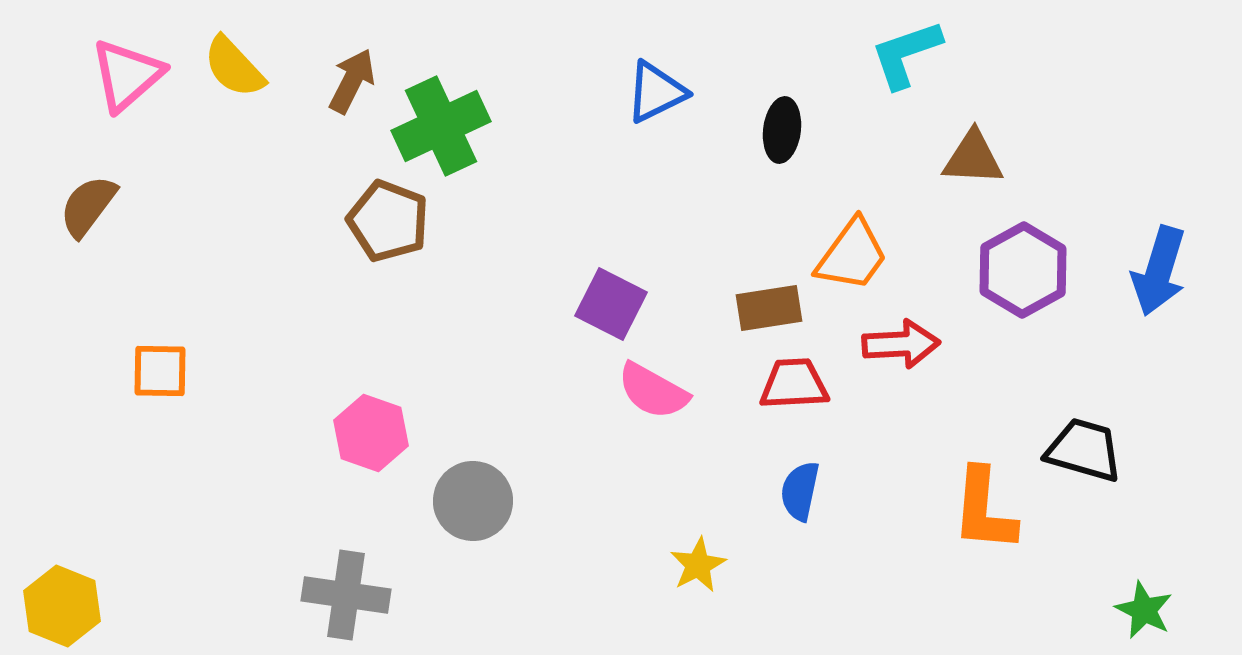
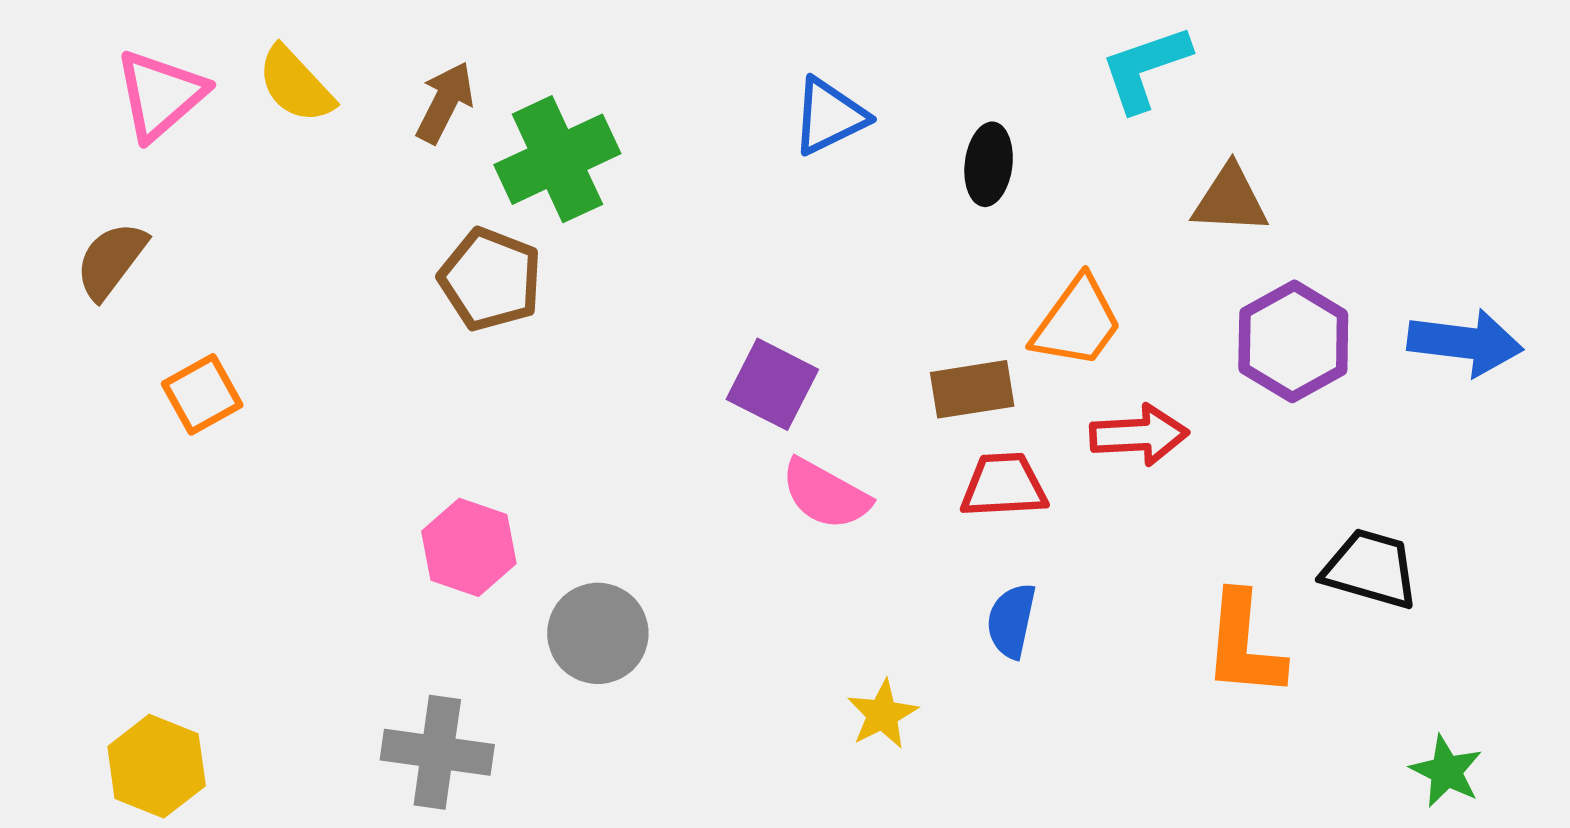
blue arrow: (1159, 271) -> (1465, 343), turned -100
orange square: (160, 371) -> (202, 394), moved, turned -30
yellow hexagon: (62, 606) -> (157, 766), moved

